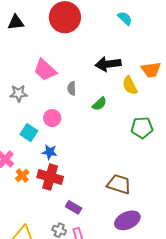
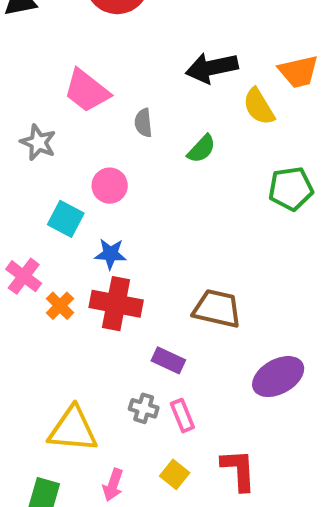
gray star: (19, 93) -> (38, 142), turned 30
brown trapezoid: (119, 184) -> (217, 309), moved

